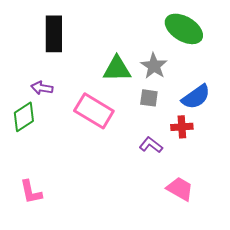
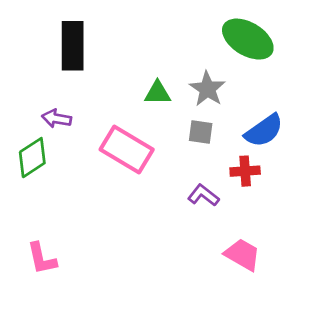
green triangle: (117, 69) -> (158, 93), size x0.7

